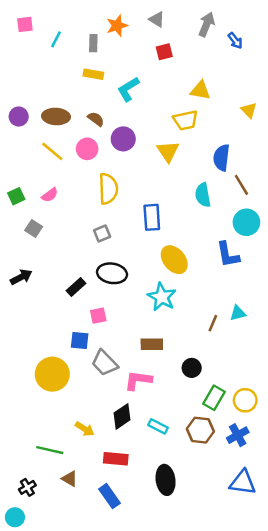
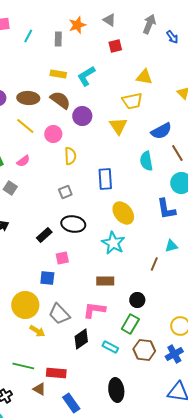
yellow rectangle: (93, 74) -> (58, 74), moved
brown semicircle: (96, 119) -> (60, 100), size x1.5
pink circle: (87, 149) -> (53, 134), moved
blue semicircle: (222, 158) -> (161, 131), turned -125
yellow semicircle: (108, 189) -> (70, 156), size x0.7
cyan triangle: (238, 313) -> (171, 246), moved
gray trapezoid: (105, 363) -> (59, 314), moved
green rectangle: (214, 398) -> (130, 324), moved
yellow arrow: (85, 429) -> (37, 331), moved
red rectangle: (116, 459) -> (56, 373), moved

